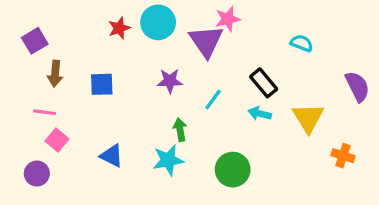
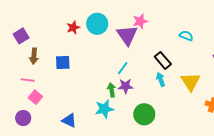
purple star: (170, 81) -> (126, 86), moved
cyan line: (213, 100) -> (123, 68), moved
cyan arrow: (260, 113) -> (161, 79), turned 56
blue triangle: (112, 156) -> (69, 120), moved

